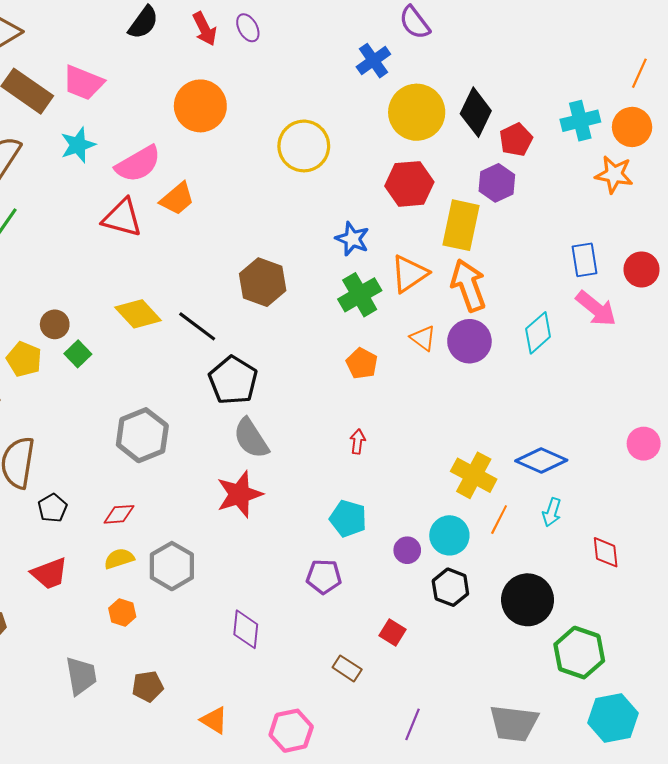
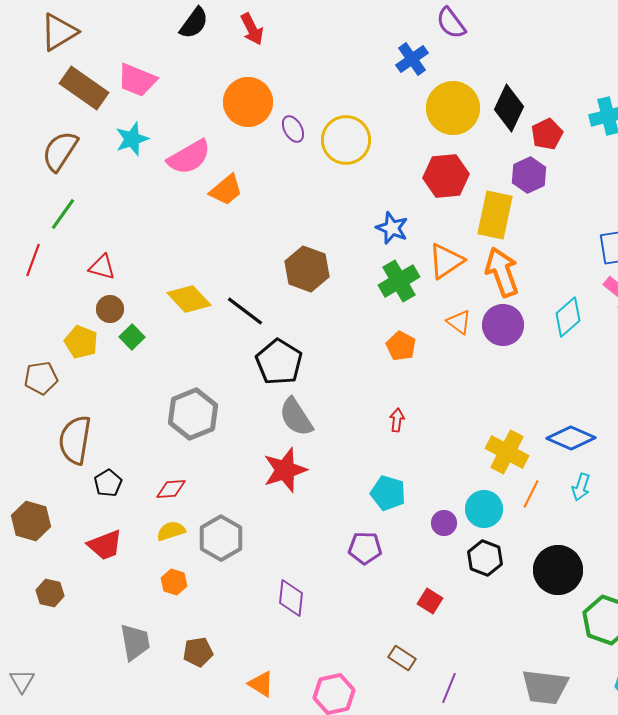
purple ellipse: (248, 28) -> (293, 129), moved
red triangle: (122, 218) -> (102, 267), moved, size x0.7
brown rectangle: (347, 668) -> (402, 658), moved

